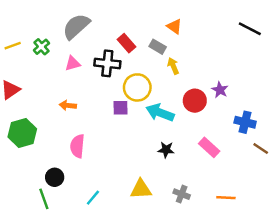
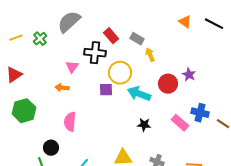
orange triangle: (174, 26) -> (185, 22), moved
pink triangle: (73, 63) -> (72, 67), moved, turned -40
blue cross: (245, 122) -> (200, 113), moved

